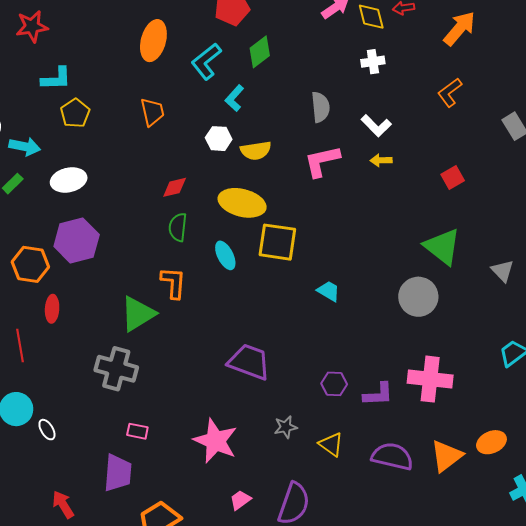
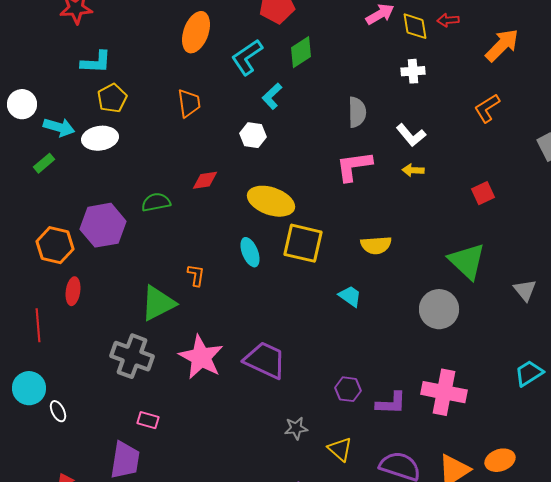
yellow semicircle: (256, 151) -> (376, 245), moved
white ellipse: (69, 180) -> (100, 138), moved
green semicircle: (178, 227) -> (156, 202), moved, turned 68
orange L-shape: (173, 283) -> (196, 275), size x0.7
pink star: (215, 441) -> (201, 357), moved

